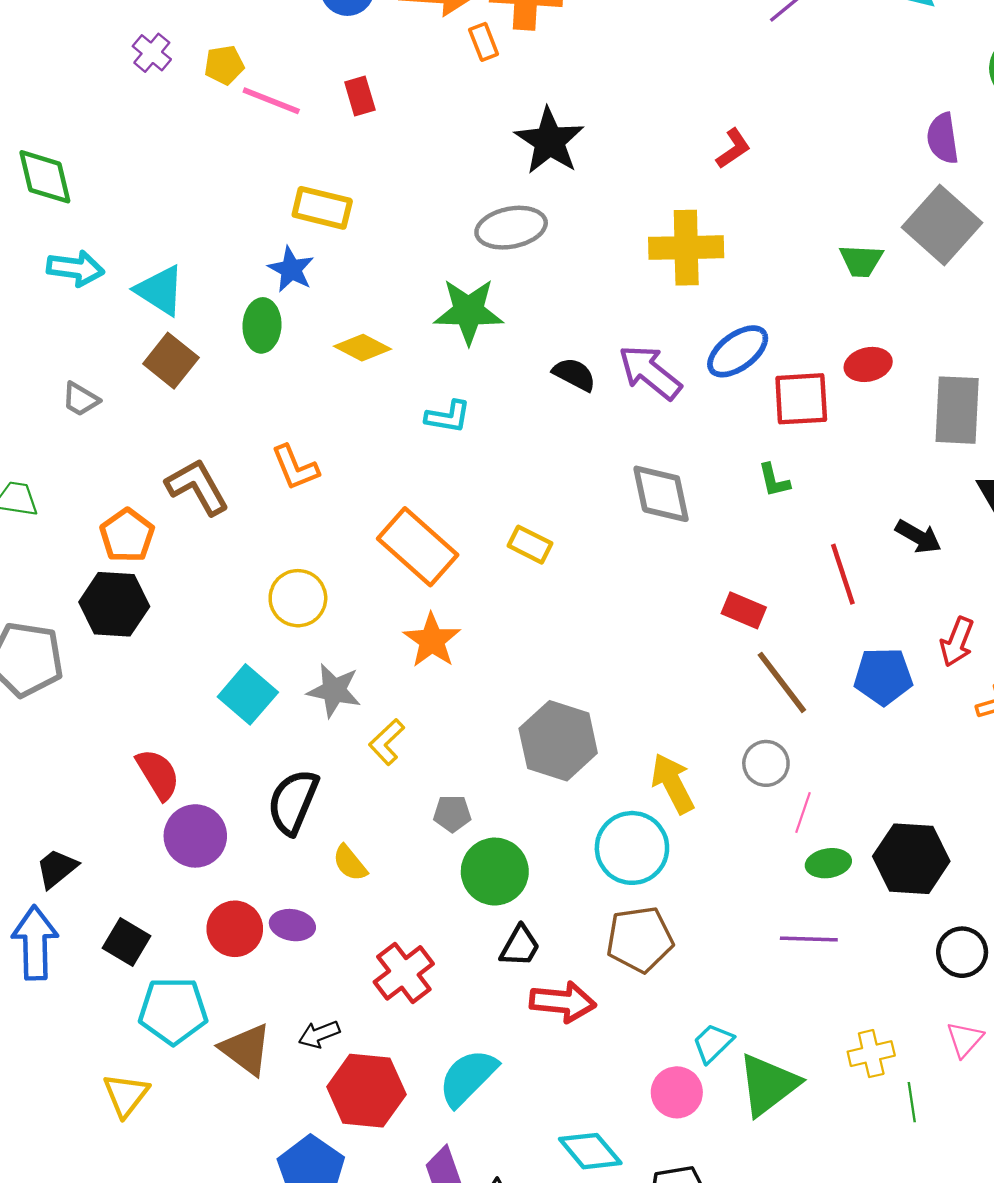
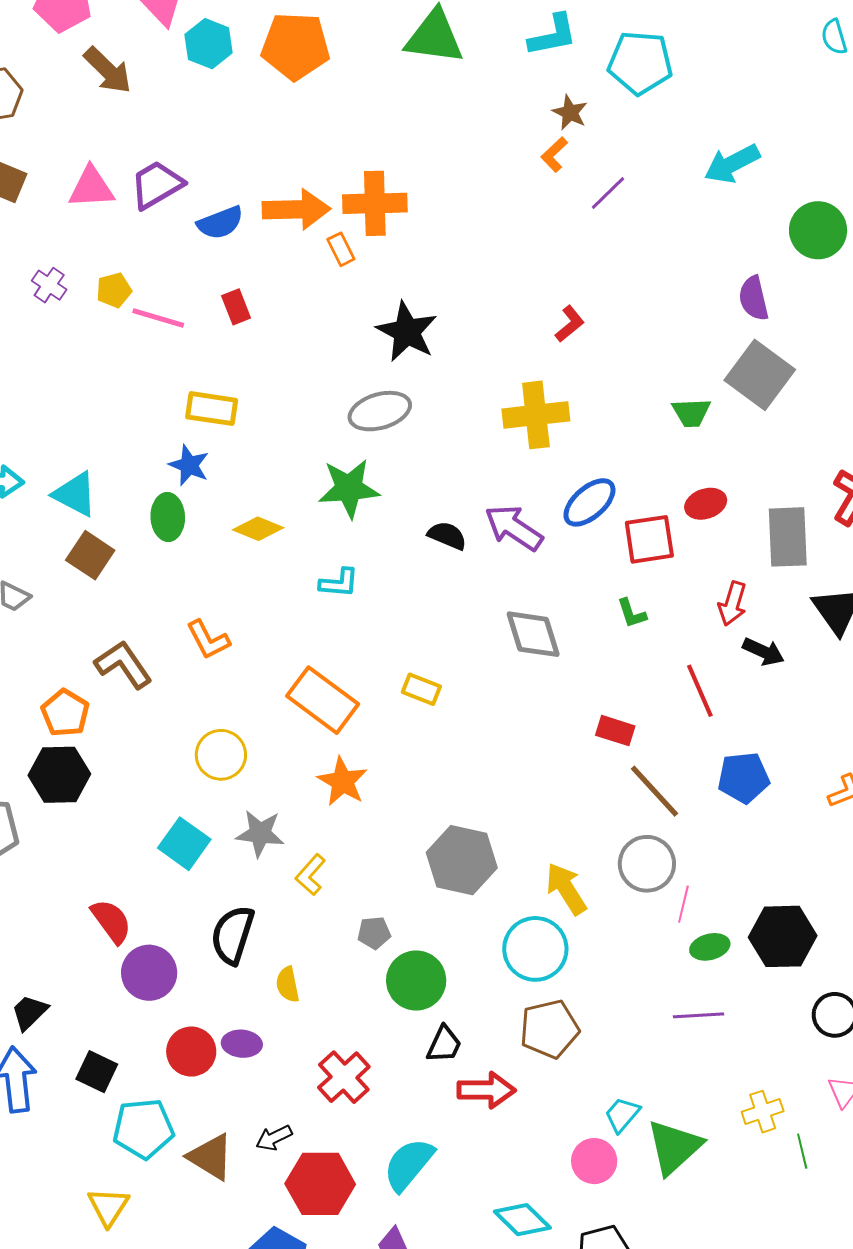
red arrow: (957, 642) -> (732, 604), moved
gray circle: (766, 763) -> (647, 864), size x1.4
yellow semicircle: (350, 863) -> (288, 984), turned 33

